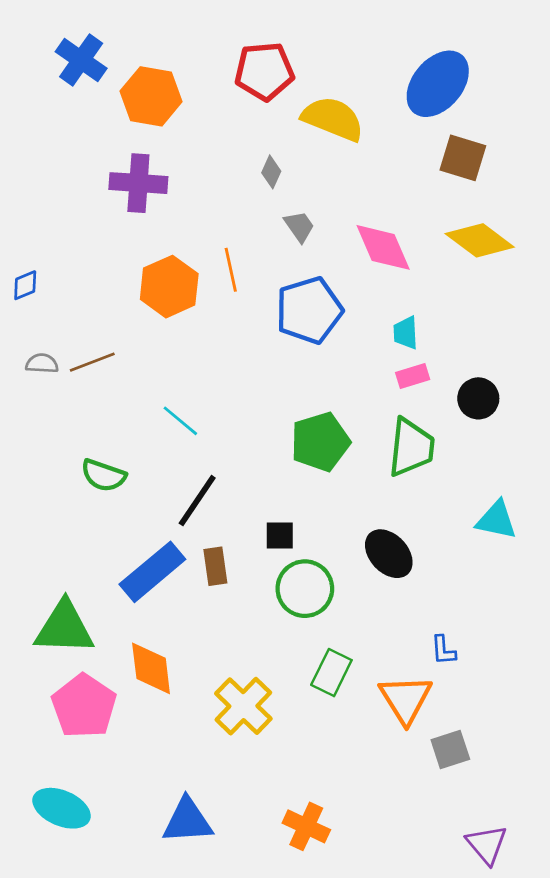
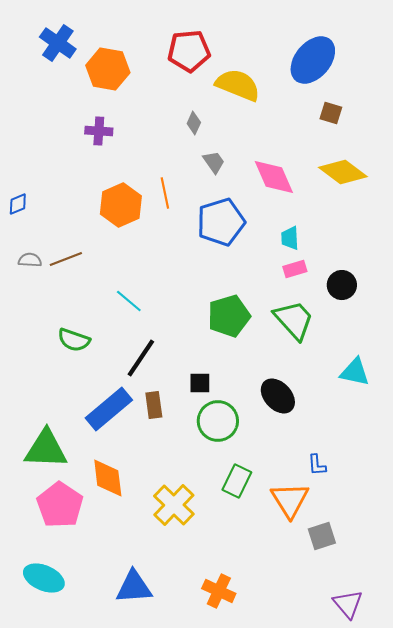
brown square: (463, 158) -> (331, 113), size x0.7
purple cross: (138, 183) -> (99, 131), size x0.7
green trapezoid: (411, 447) -> (294, 320), turned -48

